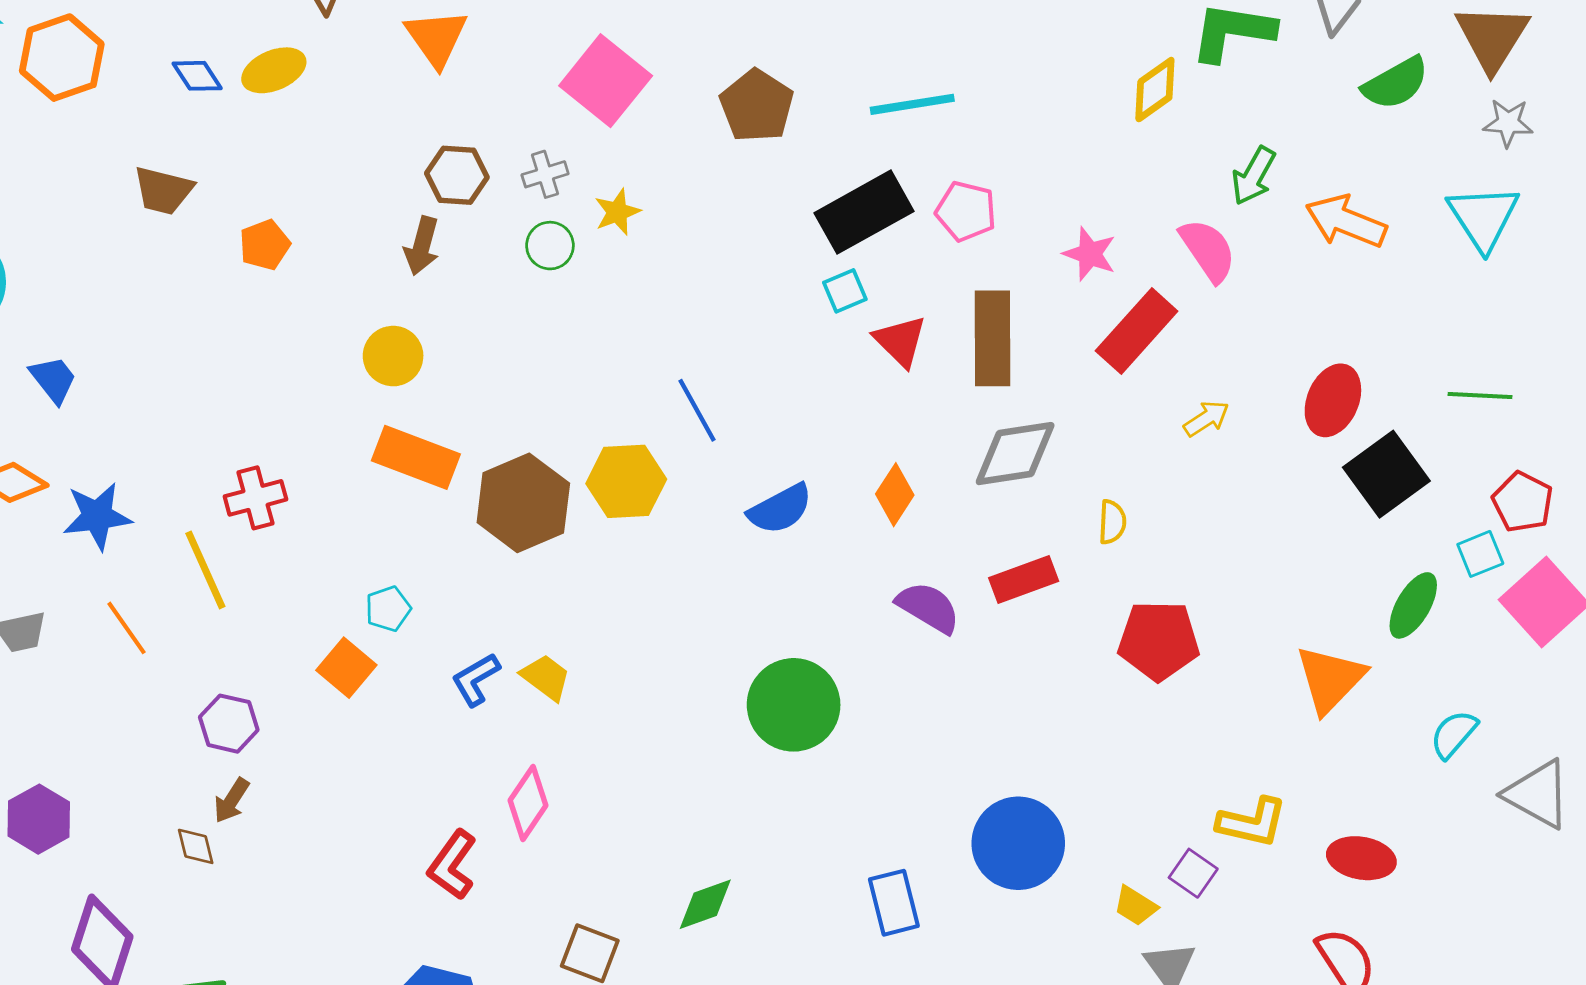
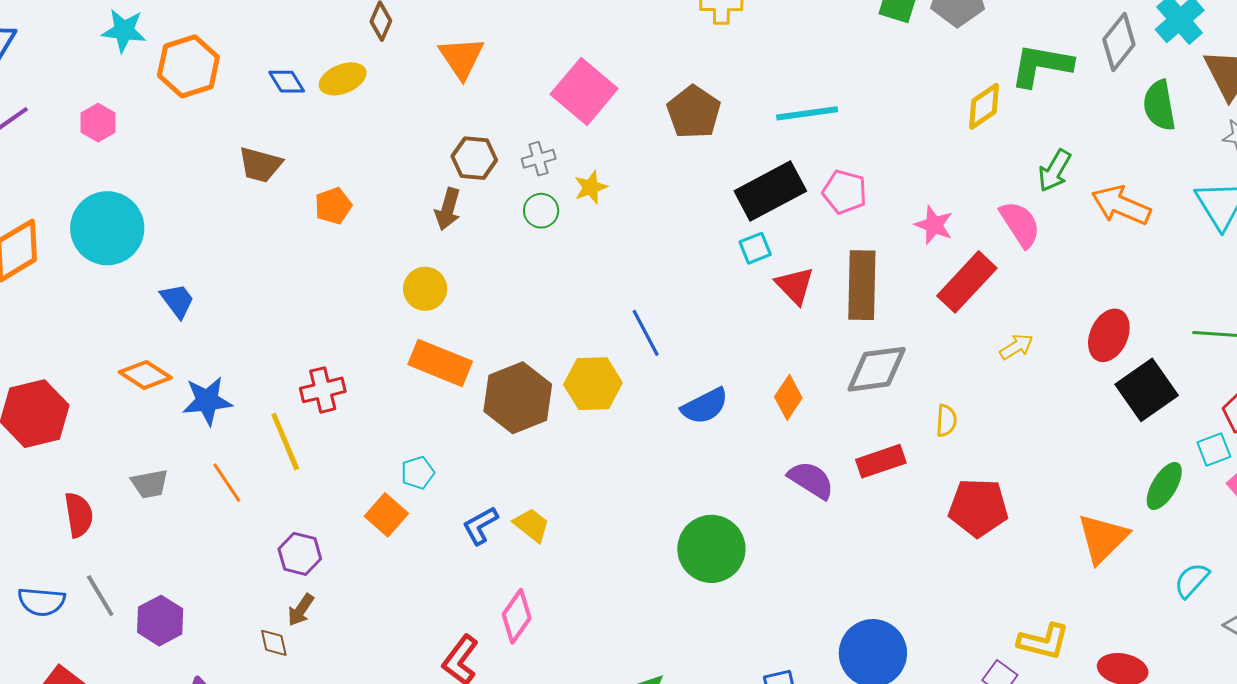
green semicircle: (1396, 83) -> (1159, 105), turned 108

